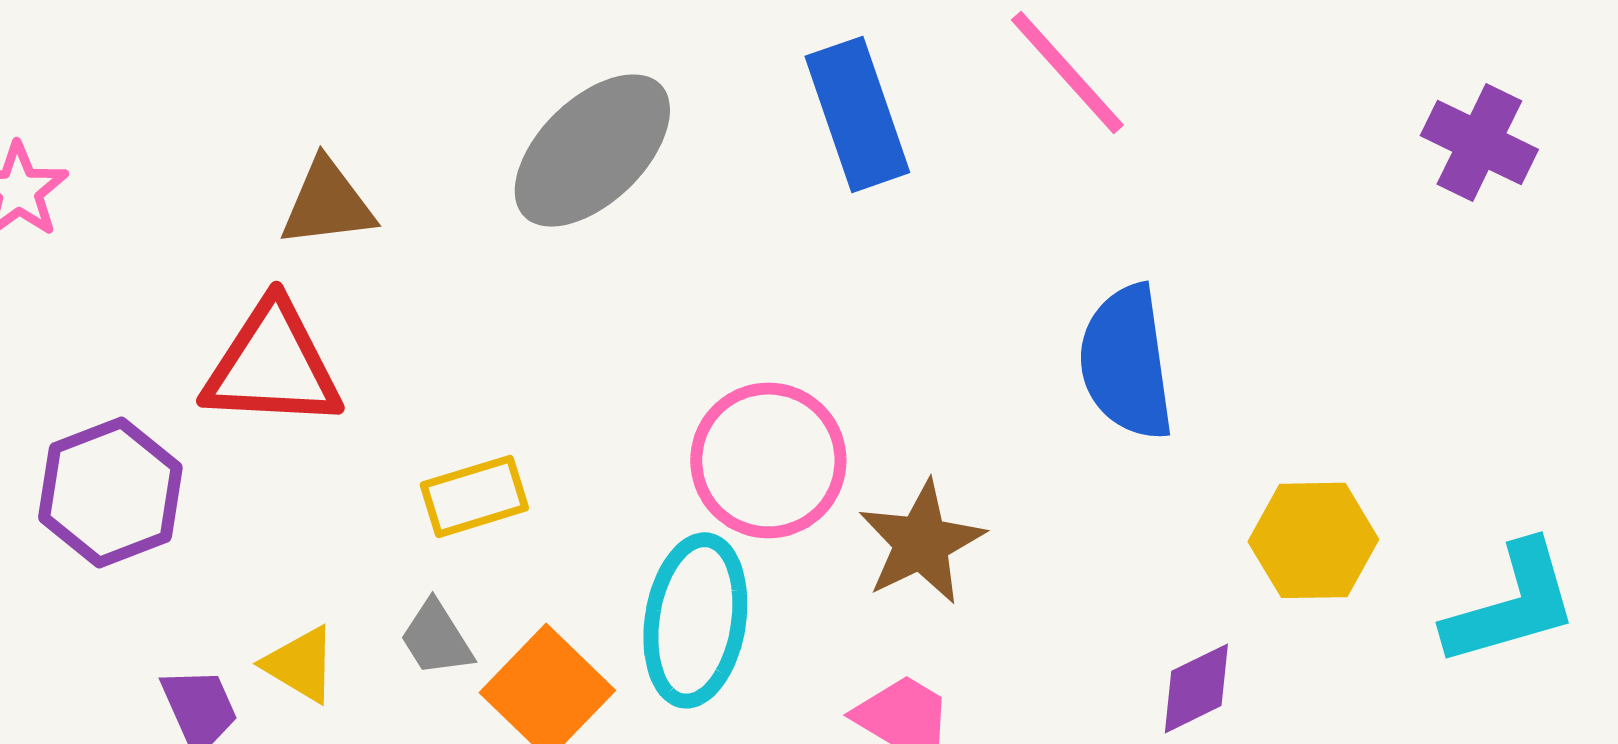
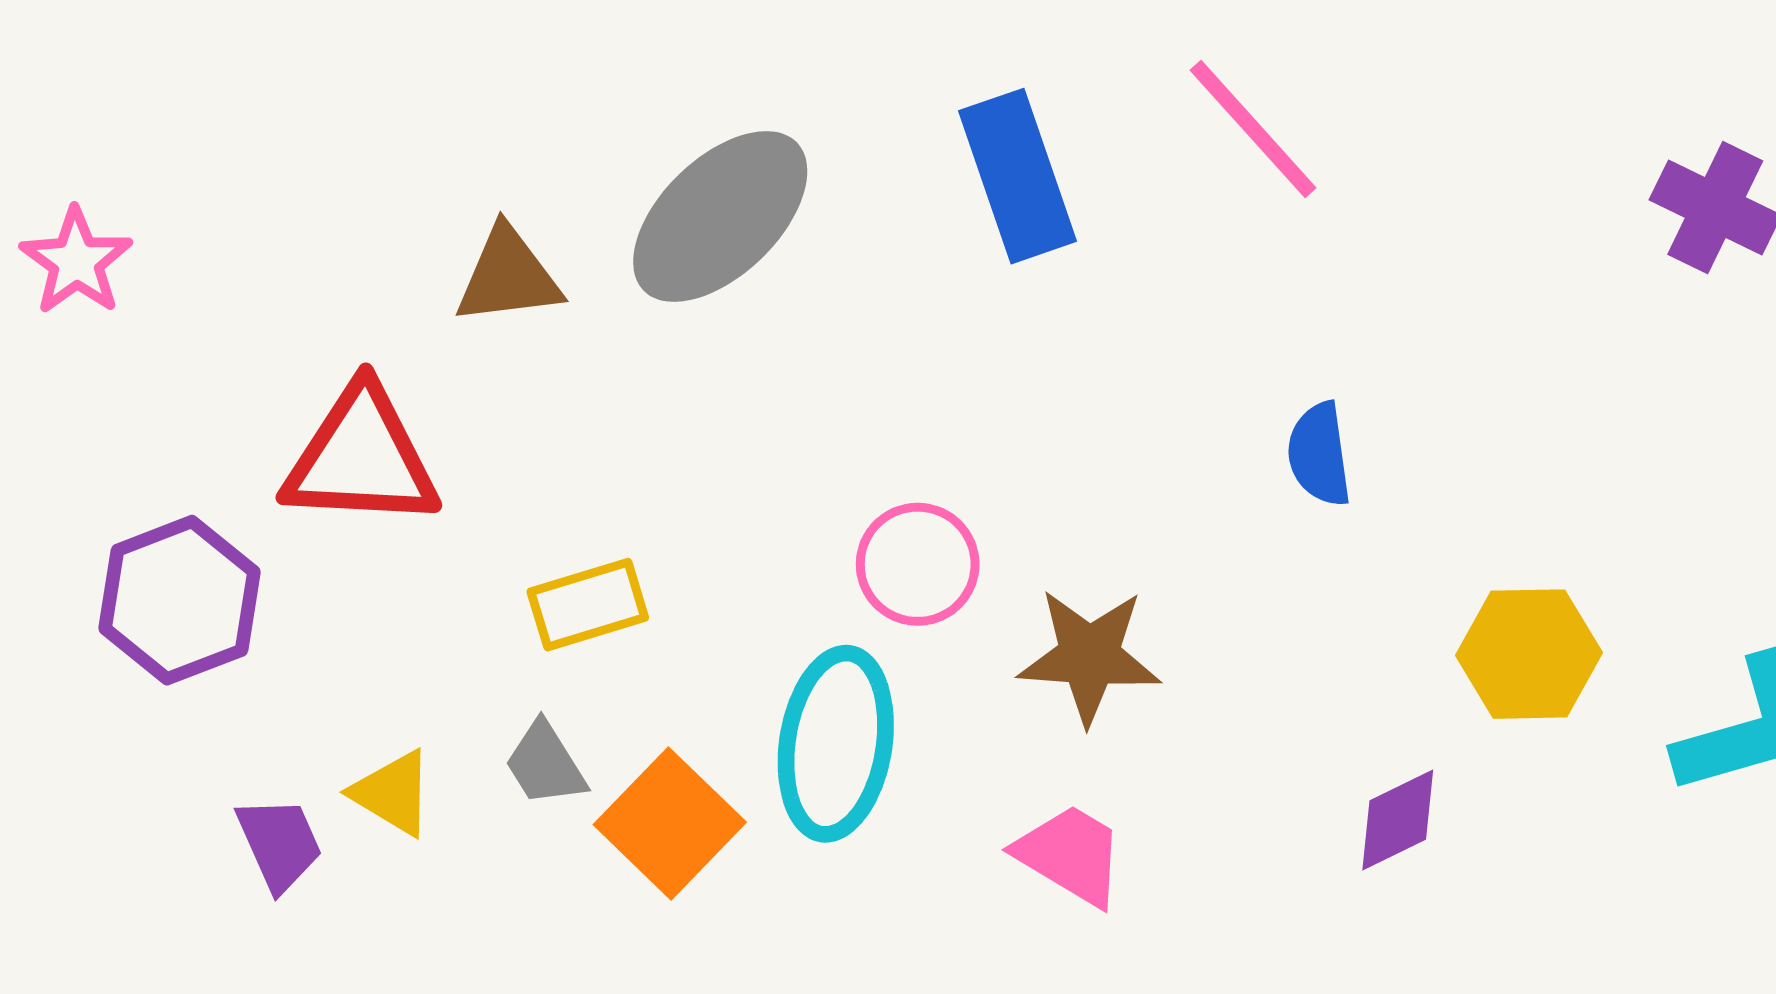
brown triangle: (327, 203) -> (508, 276), moved
blue semicircle: (1126, 362) -> (1319, 454), size x0.6
pink circle: (768, 460) -> (918, 564), size x0.7
brown star: (921, 542) -> (1089, 656), turned 30

